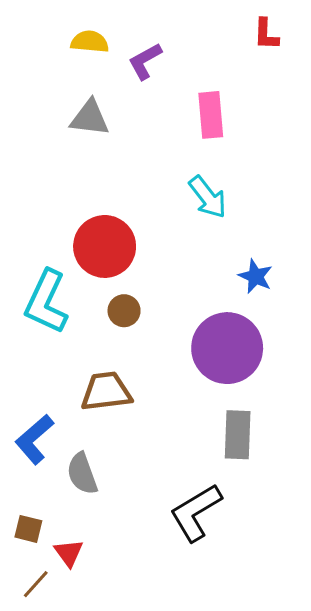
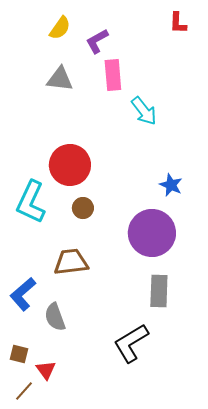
yellow semicircle: (90, 42) -> (60, 28), turned 120
pink rectangle: (211, 115) -> (113, 75), moved
cyan arrow: (208, 197) -> (144, 111), moved

